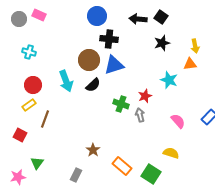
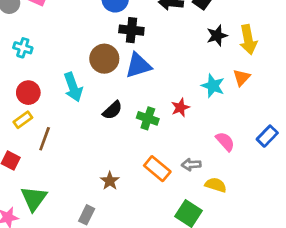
black star: (162, 43) -> (217, 36), moved
yellow arrow: (195, 46) -> (248, 40), size x1.5
orange triangle: (190, 64) -> (241, 78), moved, turned -40
black semicircle: (93, 85) -> (112, 110), moved
gray arrow: (140, 115) -> (191, 165), moved, turned -80
green triangle: (37, 163) -> (34, 198), size x1.5
orange rectangle: (122, 166) -> (157, 169), moved

